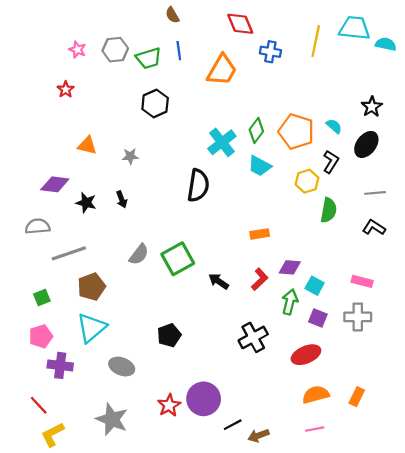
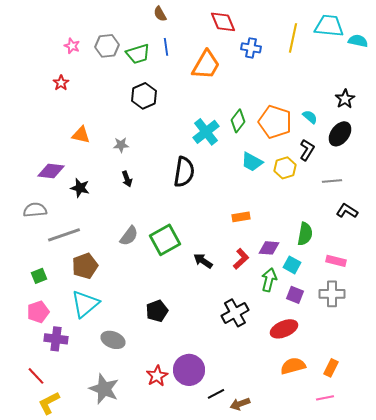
cyan trapezoid: (260, 166) -> (252, 162), moved
gray line: (375, 193) -> (332, 181), moved
black arrow: (122, 199) -> (127, 179), moved
green semicircle: (329, 210) -> (305, 234), moved
pink line: (315, 429) -> (325, 398), moved

